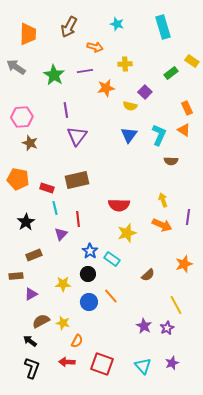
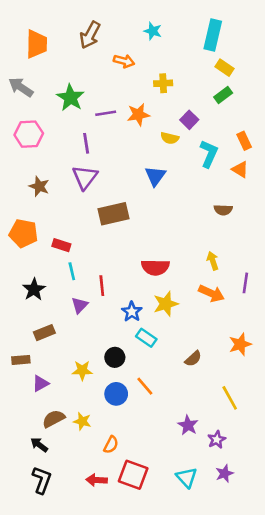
cyan rectangle: (163, 27) -> (213, 35), turned 30
yellow rectangle: (192, 61) -> (224, 68), moved
purple line: (85, 71) -> (106, 113), moved
pink hexagon: (22, 117) -> (29, 134), moved
blue triangle: (129, 135) -> (155, 176), moved
cyan L-shape: (159, 135) -> (209, 154), moved
purple triangle: (77, 136) -> (85, 177), moved
brown rectangle: (77, 180) -> (114, 214), moved
blue star: (90, 251) -> (132, 312), moved
purple star: (167, 328) -> (217, 440), moved
orange semicircle: (77, 341) -> (111, 445), moved
red arrow: (67, 362) -> (97, 480), moved

